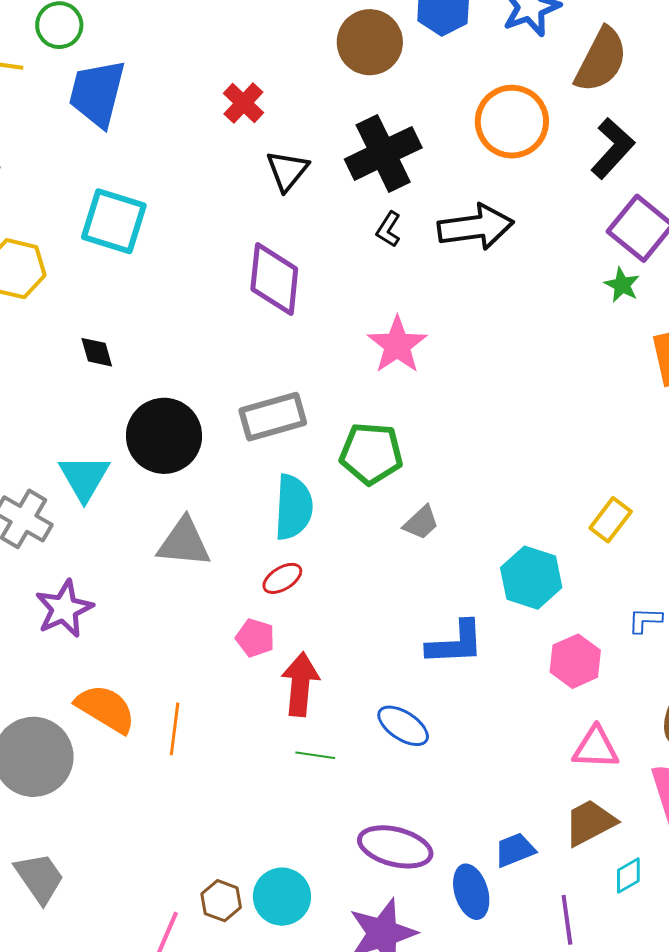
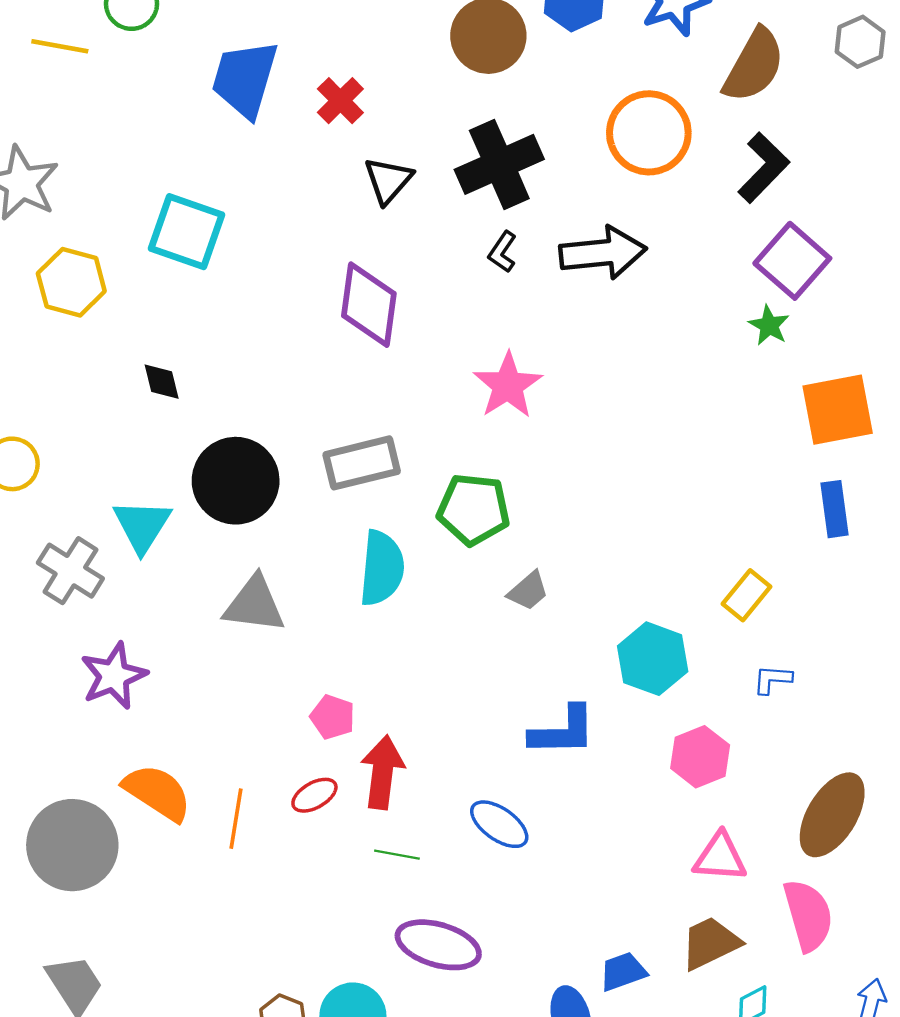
blue trapezoid: (97, 93) -> (245, 79), moved
red ellipse: (282, 578) -> (314, 795), moved
blue L-shape: (645, 620) -> (772, 679), moved
purple ellipse: (395, 847) -> (438, 945), moved

